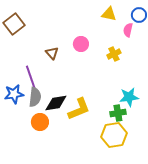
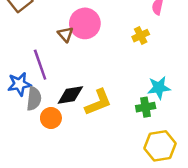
pink circle: (81, 44) -> (85, 23), moved, size x1.6
gray semicircle: (35, 97) -> (34, 99), moved
yellow hexagon: (114, 135) -> (160, 146), moved

